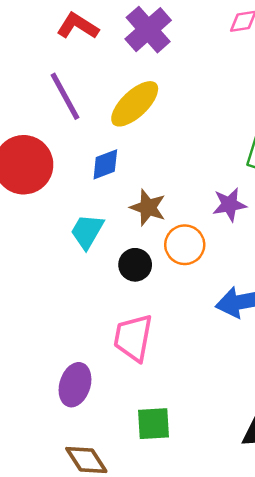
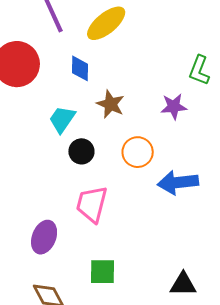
blue diamond: (105, 164) -> (80, 68), turned -72
orange circle: (185, 245) -> (138, 152), moved
black circle: (135, 265) -> (81, 151), moved

